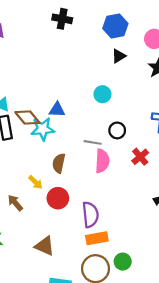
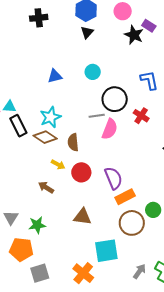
black triangle: (119, 56) -> (87, 32), moved
blue triangle: (57, 110) -> (55, 76), moved
brown diamond: (27, 118) -> (45, 137), moved
black circle: (117, 130) -> (115, 99), size x1.6
pink semicircle: (102, 161) -> (110, 129), turned 35

